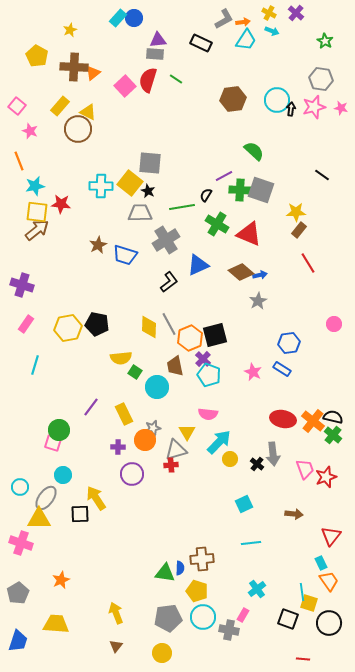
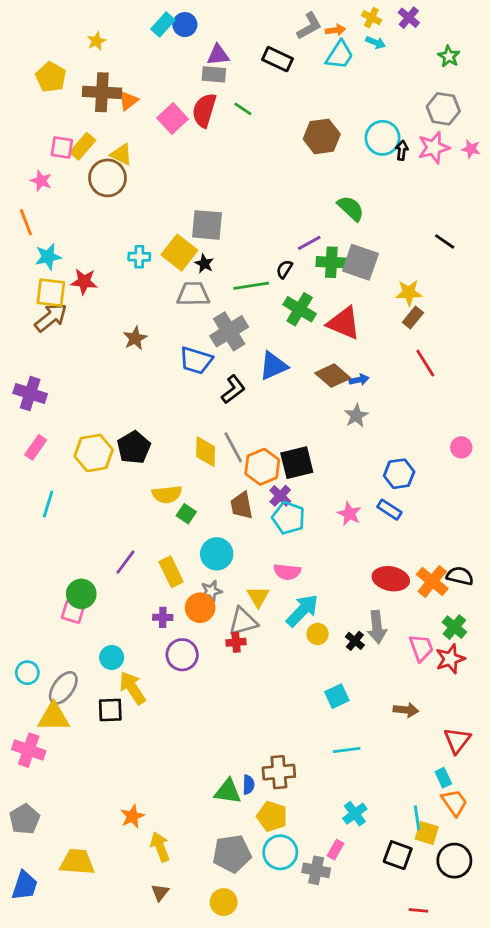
pink square: (17, 106) -> (62, 148), moved, turned -30
cyan cross: (101, 186) -> (139, 257), size x0.7
blue trapezoid: (125, 255) -> (196, 360), moved
black pentagon: (97, 324) -> (134, 447), turned 30
cyan circle: (157, 387) -> (217, 554), moved
green cross: (333, 435) -> (454, 627), moved
cyan circle: (63, 475) -> (112, 657), moved
orange star: (61, 580) -> (132, 816), moved

